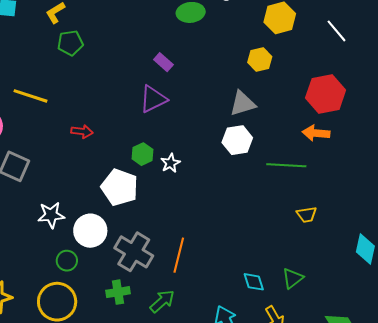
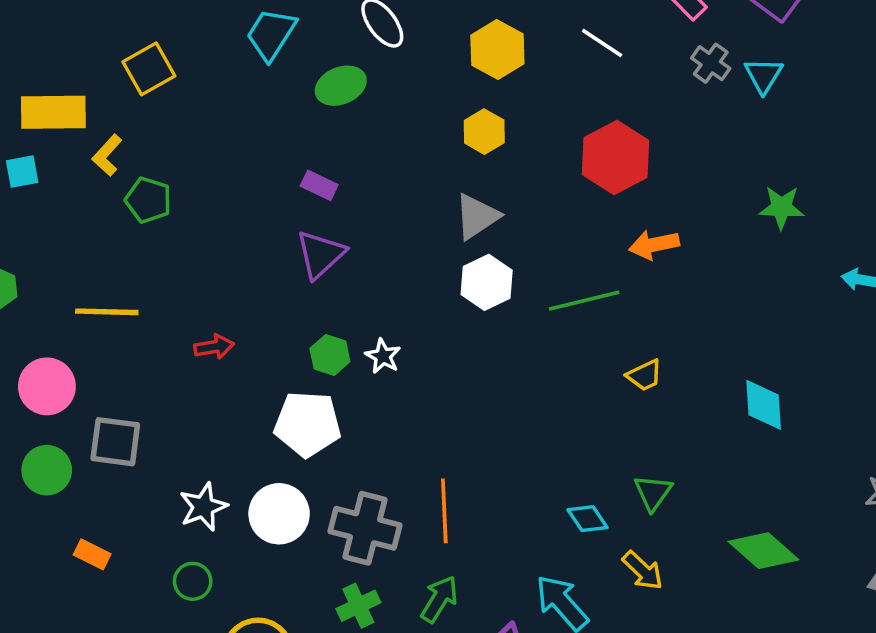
green pentagon: (70, 43) -> (148, 200), turned -30
orange arrow: (316, 133) -> (654, 245), moved
green circle: (67, 261) -> (193, 581), moved

